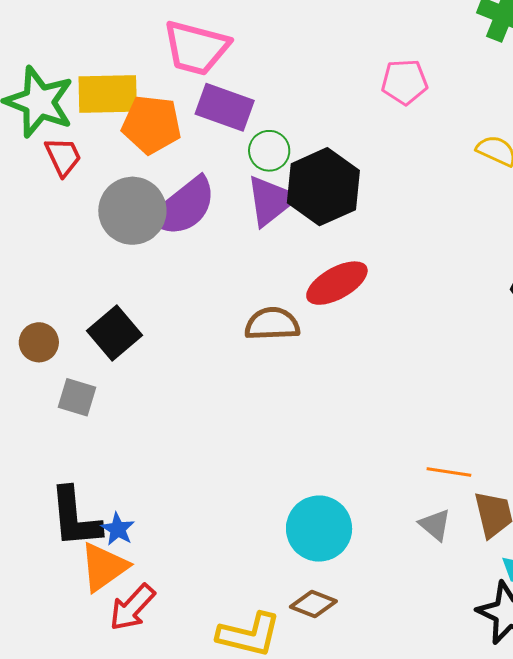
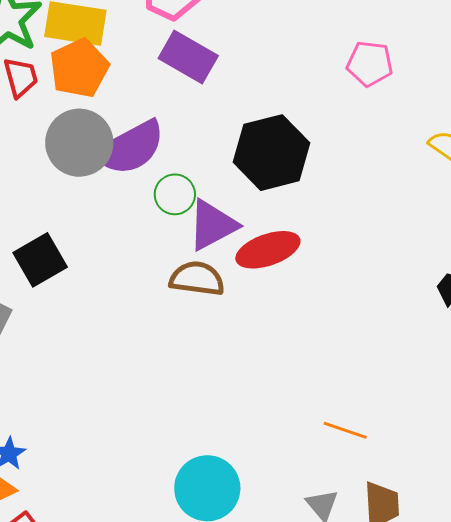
orange pentagon: (151, 124) -> (79, 68), moved, turned 30
green circle: (269, 151) -> (175, 194), moved
purple triangle: (271, 201) -> (212, 225), moved
orange line: (449, 472) -> (345, 430), moved

